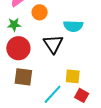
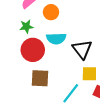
cyan semicircle: (73, 26) -> (56, 38), moved
black triangle: (53, 44) -> (82, 49), moved

